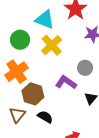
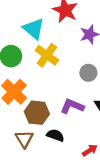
cyan triangle: (45, 20) -> (34, 29), turned 30
purple L-shape: (66, 82) -> (72, 106), moved

